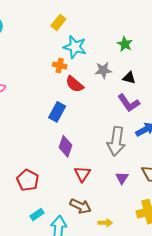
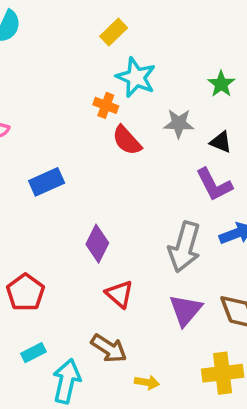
blue rectangle: (57, 112) -> (47, 182), moved, turned 30
red triangle: (82, 174) -> (119, 294), turned -30
purple triangle: (122, 178) -> (186, 310), size x1.5

